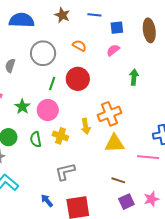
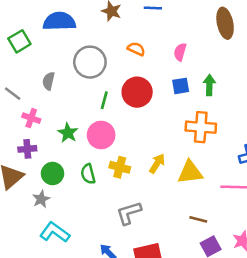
blue square: (117, 28) -> (181, 86), moved
pink semicircle: (113, 50) -> (180, 52), turned -32
orange cross: (109, 114) -> (201, 127), moved, turned 30
yellow arrow: (86, 126) -> (157, 163), moved, turned -133

